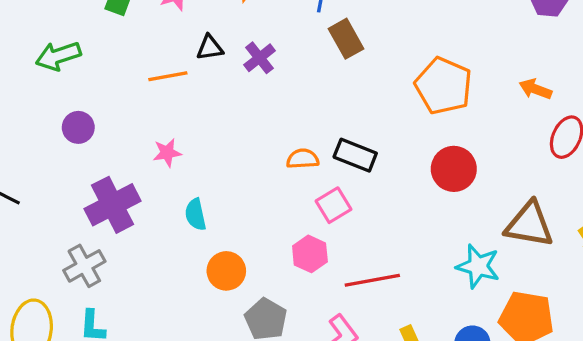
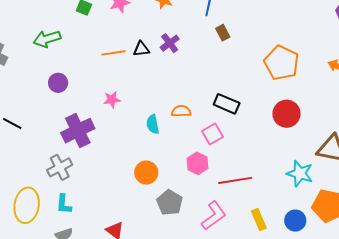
brown rectangle: (346, 39) -> (223, 33), size x0.7
black triangle: (210, 48) -> (141, 49), moved
orange semicircle: (303, 159) -> (181, 111), moved
cyan semicircle: (196, 214) -> (153, 124), moved

